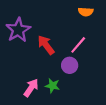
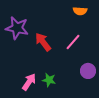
purple star: (18, 30) -> (17, 28), turned -30
purple circle: (70, 65) -> (88, 71), moved

